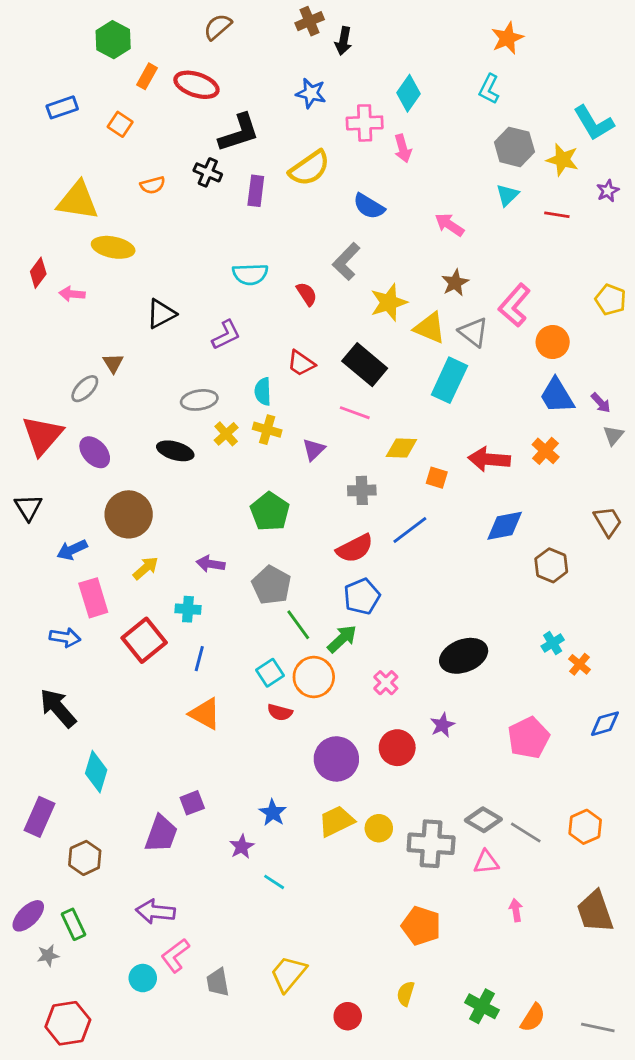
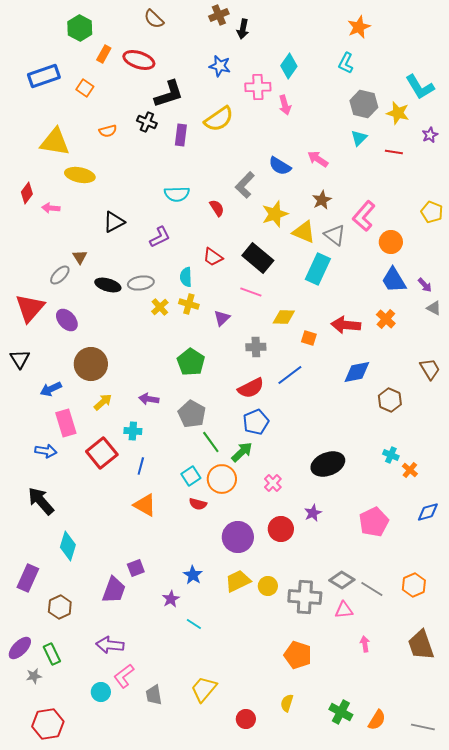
brown semicircle: (218, 27) -> (154, 19), turned -95
blue rectangle: (62, 107) -> (44, 76), size x1.4
blue semicircle: (369, 206) -> (280, 166), moved
gray triangle: (613, 435) -> (434, 308), turned -42
black ellipse: (175, 451) -> (108, 285), moved
cyan cross: (553, 643) -> (391, 455), turned -35

